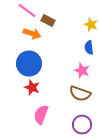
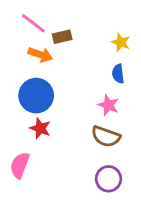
brown rectangle: (48, 21) -> (62, 37), turned -40
pink semicircle: (41, 115) -> (20, 165), moved

